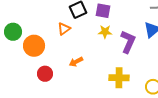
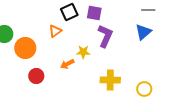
yellow star: (105, 32) -> (83, 52), moved
purple L-shape: (128, 42) -> (105, 36), moved

